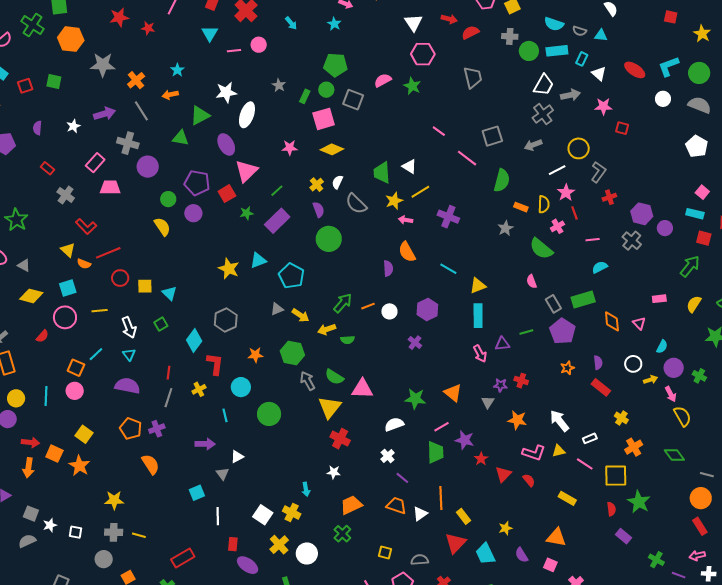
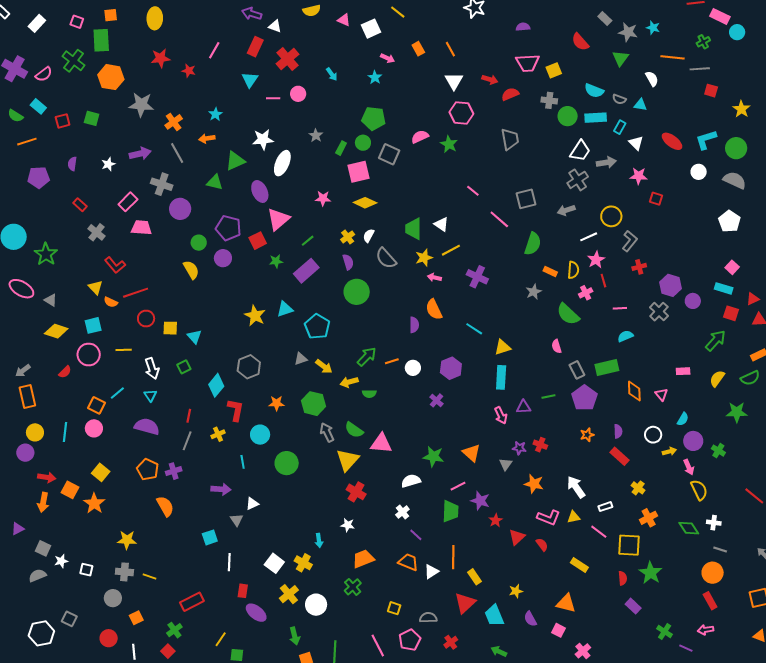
white cross: (709, 574) -> (714, 523), moved

